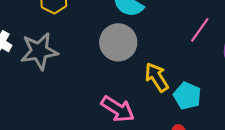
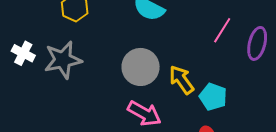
gray circle: (118, 42) -> (141, 67), moved

